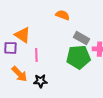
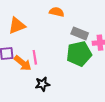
orange triangle: (23, 35) -> (17, 26), moved, turned -48
orange arrow: (19, 74) -> (23, 63), moved

